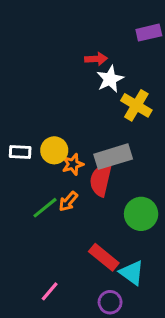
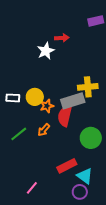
white star: (110, 79) -> (46, 51), moved
yellow cross: (136, 105) -> (88, 87), moved, turned -36
green line: (45, 208) -> (19, 134), moved
red rectangle: (104, 257) -> (67, 166), turned -66
purple circle: (110, 302) -> (80, 192), moved

